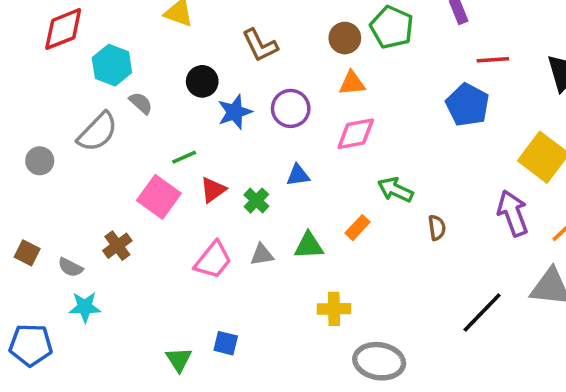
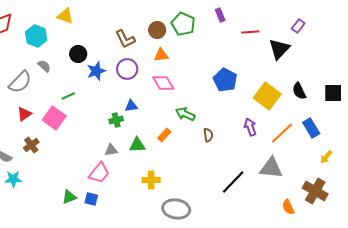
brown L-shape: (260, 45) -> (125, 39), moved
red line: (493, 60) -> (250, 32), moved
cyan hexagon: (112, 65) -> (36, 36), moved
blue pentagon: (468, 105) -> (225, 80), moved
pink diamond: (356, 134) -> (163, 83), turned 70
red triangle: (213, 190) -> (24, 114), moved
green cross: (256, 201) -> (116, 120), moved, turned 32
purple arrow: (513, 213) -> (250, 127), size x0.7
pink trapezoid: (213, 260) -> (99, 173), moved
green triangle: (179, 359) -> (69, 197), moved, turned 42

